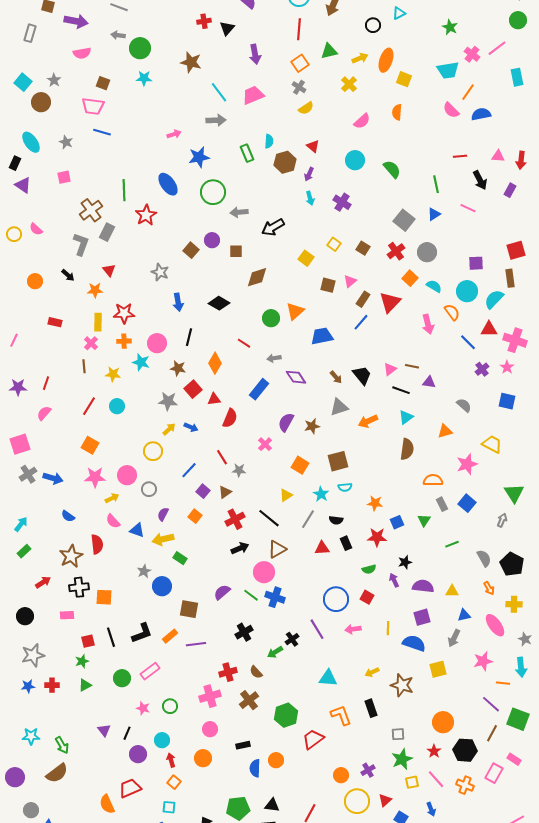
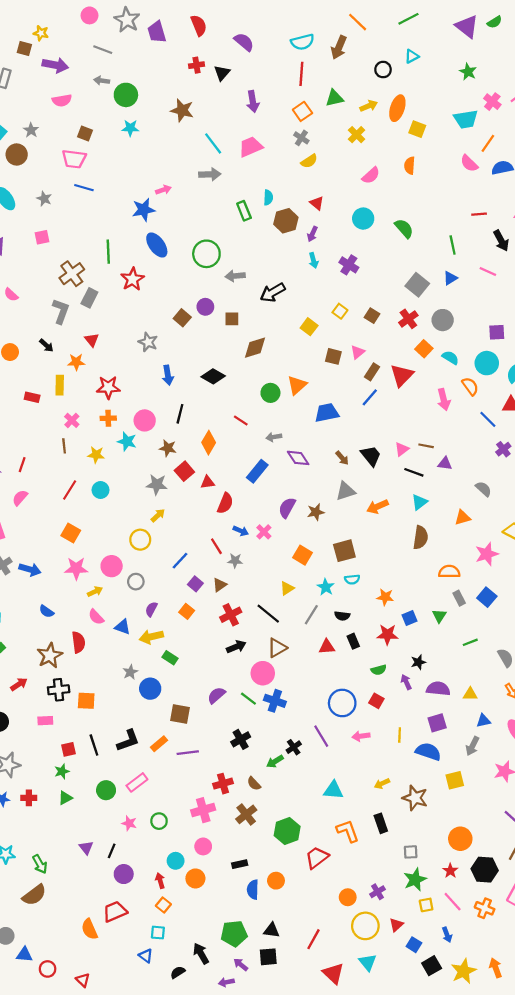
blue star: (199, 157) -> (144, 210), moved
yellow rectangle: (98, 322) -> (60, 385), moved
blue arrow: (191, 427) -> (241, 531), moved
cyan circle: (162, 740) -> (176, 861), moved

